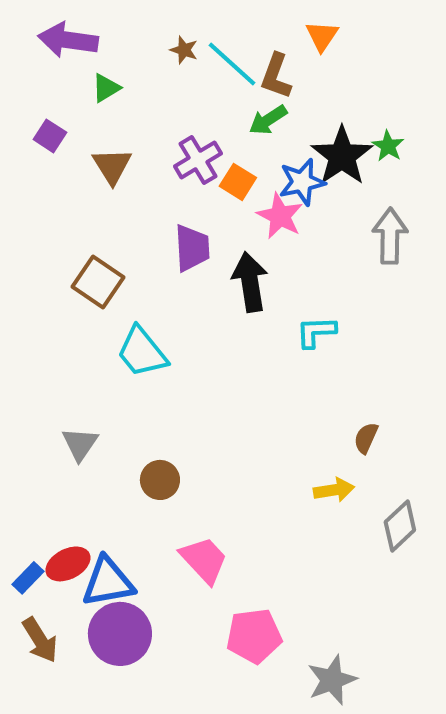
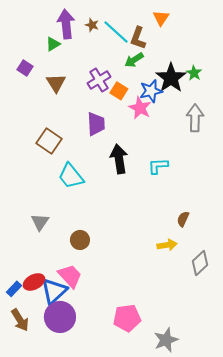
purple arrow: (68, 40) -> (66, 24), moved, turned 76
black arrow: (250, 282) -> (119, 159), moved
pink trapezoid: (204, 560) -> (70, 276), moved
blue triangle: (108, 582) -> (54, 291), turned -32

